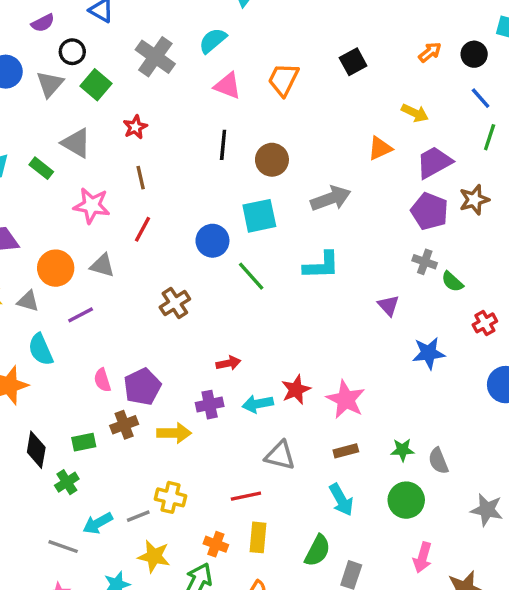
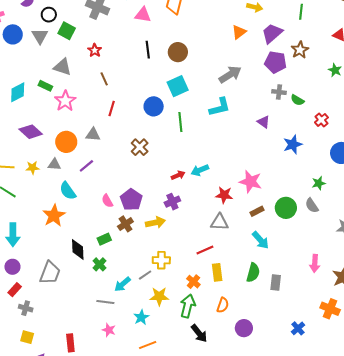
gray arrow: (331, 198) -> (230, 75), moved
pink star: (92, 206) -> (65, 101), moved, turned -30
green line: (251, 276) -> (180, 122), turned 48
red star: (296, 390) -> (224, 195), moved, turned -30
cyan arrow: (258, 404) -> (200, 170), moved
green star: (402, 450) -> (319, 183), moved
green circle: (406, 500) -> (286, 208), moved
orange cross: (216, 544) -> (193, 282), turned 32

